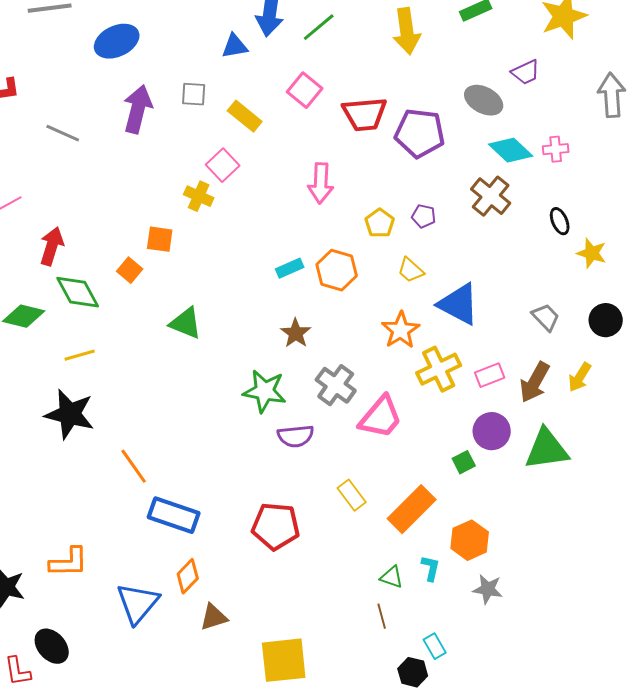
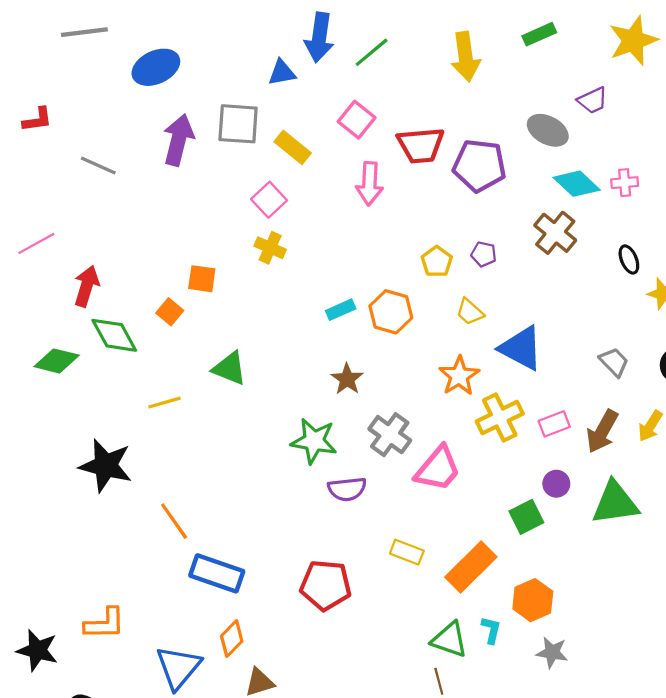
gray square: (194, 94) -> (238, 124), size x1.6
pink arrow: (321, 183) -> (369, 184), moved
yellow cross: (199, 196) -> (270, 248), moved
yellow line: (80, 355) -> (164, 403), moved
purple circle: (492, 431) -> (556, 484), size x0.7
green square: (464, 462) -> (526, 517), size x1.4
yellow rectangle: (352, 495) -> (407, 552), turned -32
green triangle: (392, 577) -> (450, 640), size x1.5

